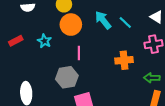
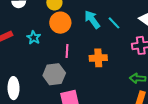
orange cross: (124, 60) -> (98, 58), moved

